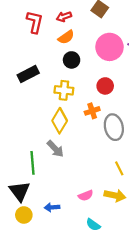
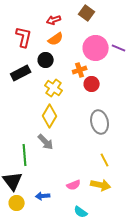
red L-shape: (35, 22) -> (24, 37), moved
black circle: (72, 60) -> (46, 60), moved
yellow cross: (64, 90) -> (54, 88), turned 30
orange cross: (92, 111) -> (80, 70), moved

